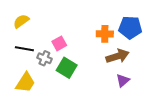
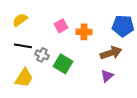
orange cross: (105, 34) -> (84, 32), moved
pink square: (59, 43) -> (61, 26), moved
purple triangle: (123, 80) -> (107, 76), moved

